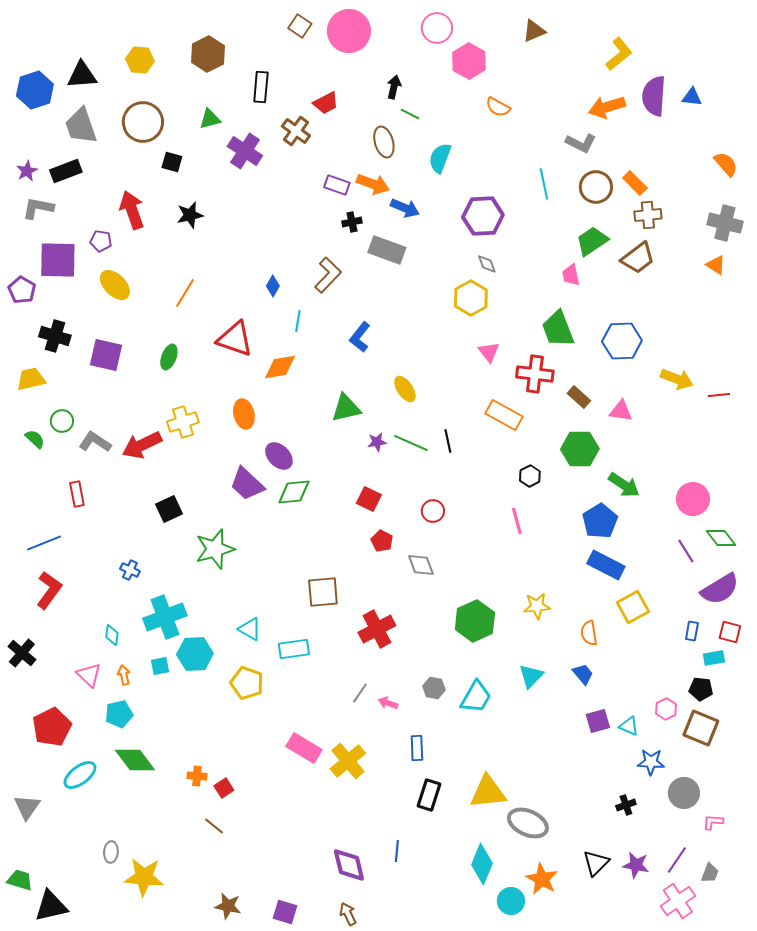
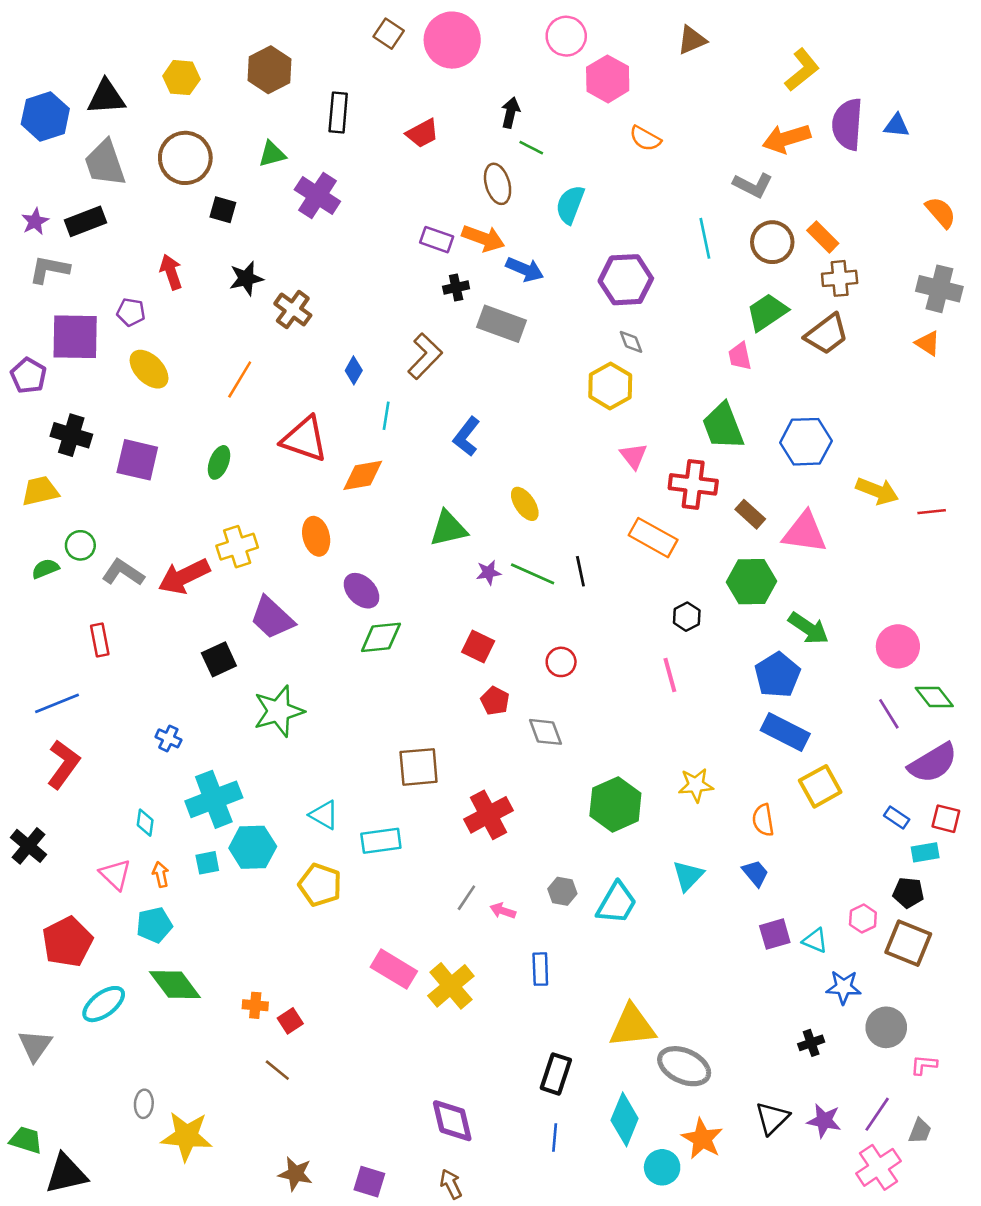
brown cross: (296, 131) -> (293, 310), moved
red arrow: (132, 210) -> (171, 272), size x0.7
pink triangle: (621, 411) -> (805, 532), size x1.5
green semicircle: (35, 439) -> (45, 569), turned -65
purple trapezoid: (247, 484) -> (272, 618), moved
blue rectangle: (692, 631) -> (897, 817), turned -66
black rectangle: (429, 795) -> (556, 1074), moved
blue line: (397, 851) -> (555, 1137), moved

